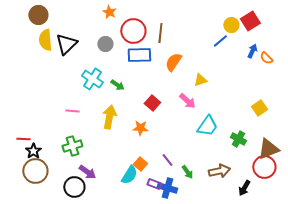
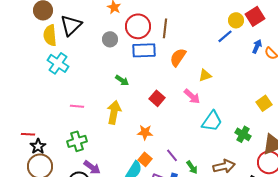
black triangle: (66, 44) -> (71, 25), moved
cyan cross: (92, 79) -> (58, 63), moved
orange star: (140, 128) -> (145, 132), moved

